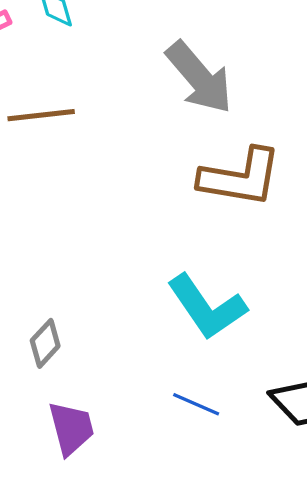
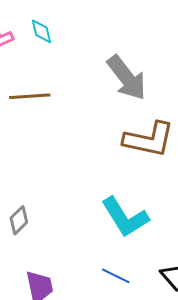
gray diamond: (45, 343) -> (19, 220), moved

